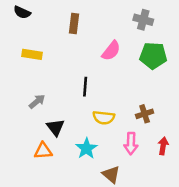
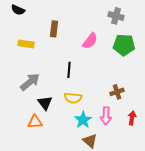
brown rectangle: (74, 23) -> (54, 29), moved
gray arrow: (37, 101) -> (30, 82), size x1.5
yellow semicircle: (104, 118) -> (73, 98), moved
cyan star: (86, 148) -> (83, 120), moved

